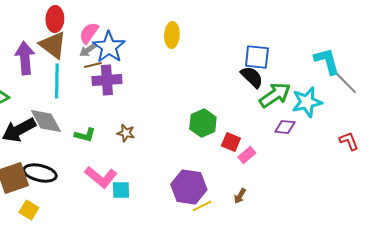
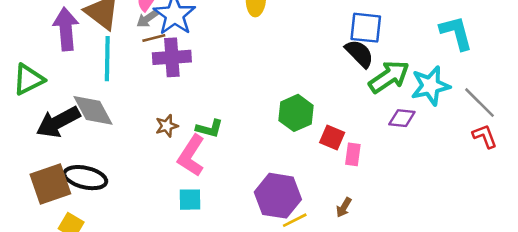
gray line: (345, 82) -> (480, 103), moved
brown star: (126, 133) -> (167, 126), moved, turned -30
green L-shape: (85, 135) -> (209, 128), moved
pink rectangle: (247, 155) -> (353, 154), turned -42
pink L-shape: (101, 177) -> (191, 156), moved, turned 84

